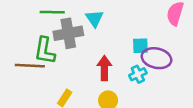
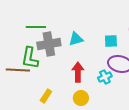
cyan triangle: (94, 18) -> (76, 39), moved, turned 49
cyan square: (140, 46) -> (111, 41), moved

